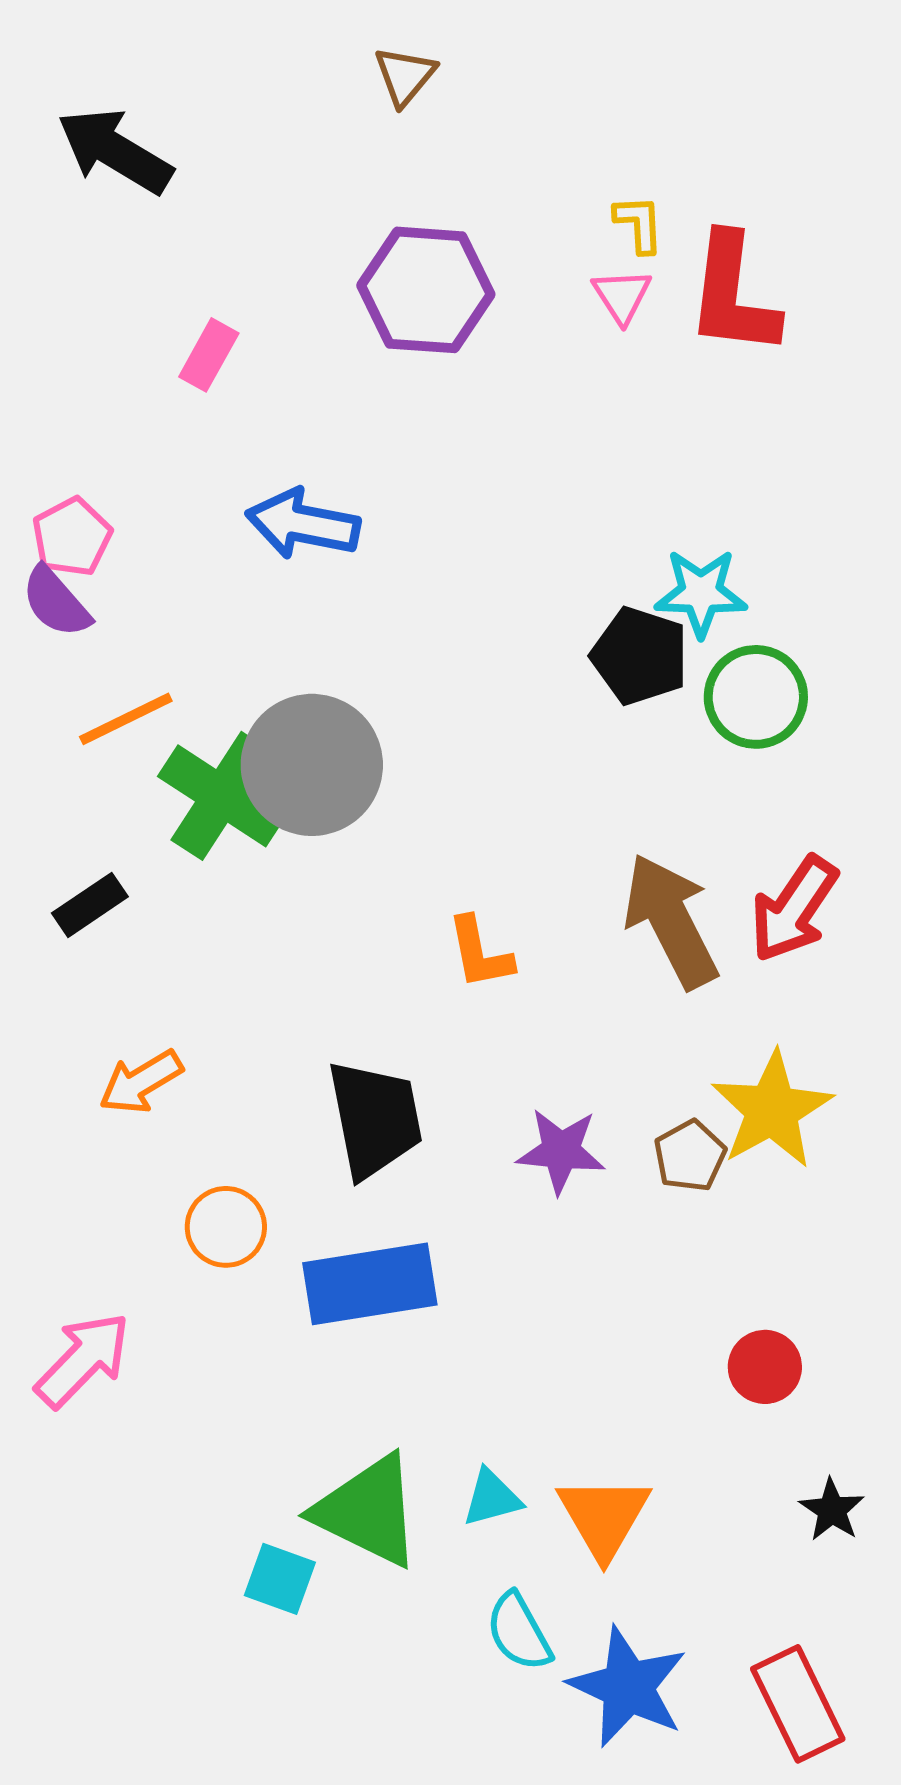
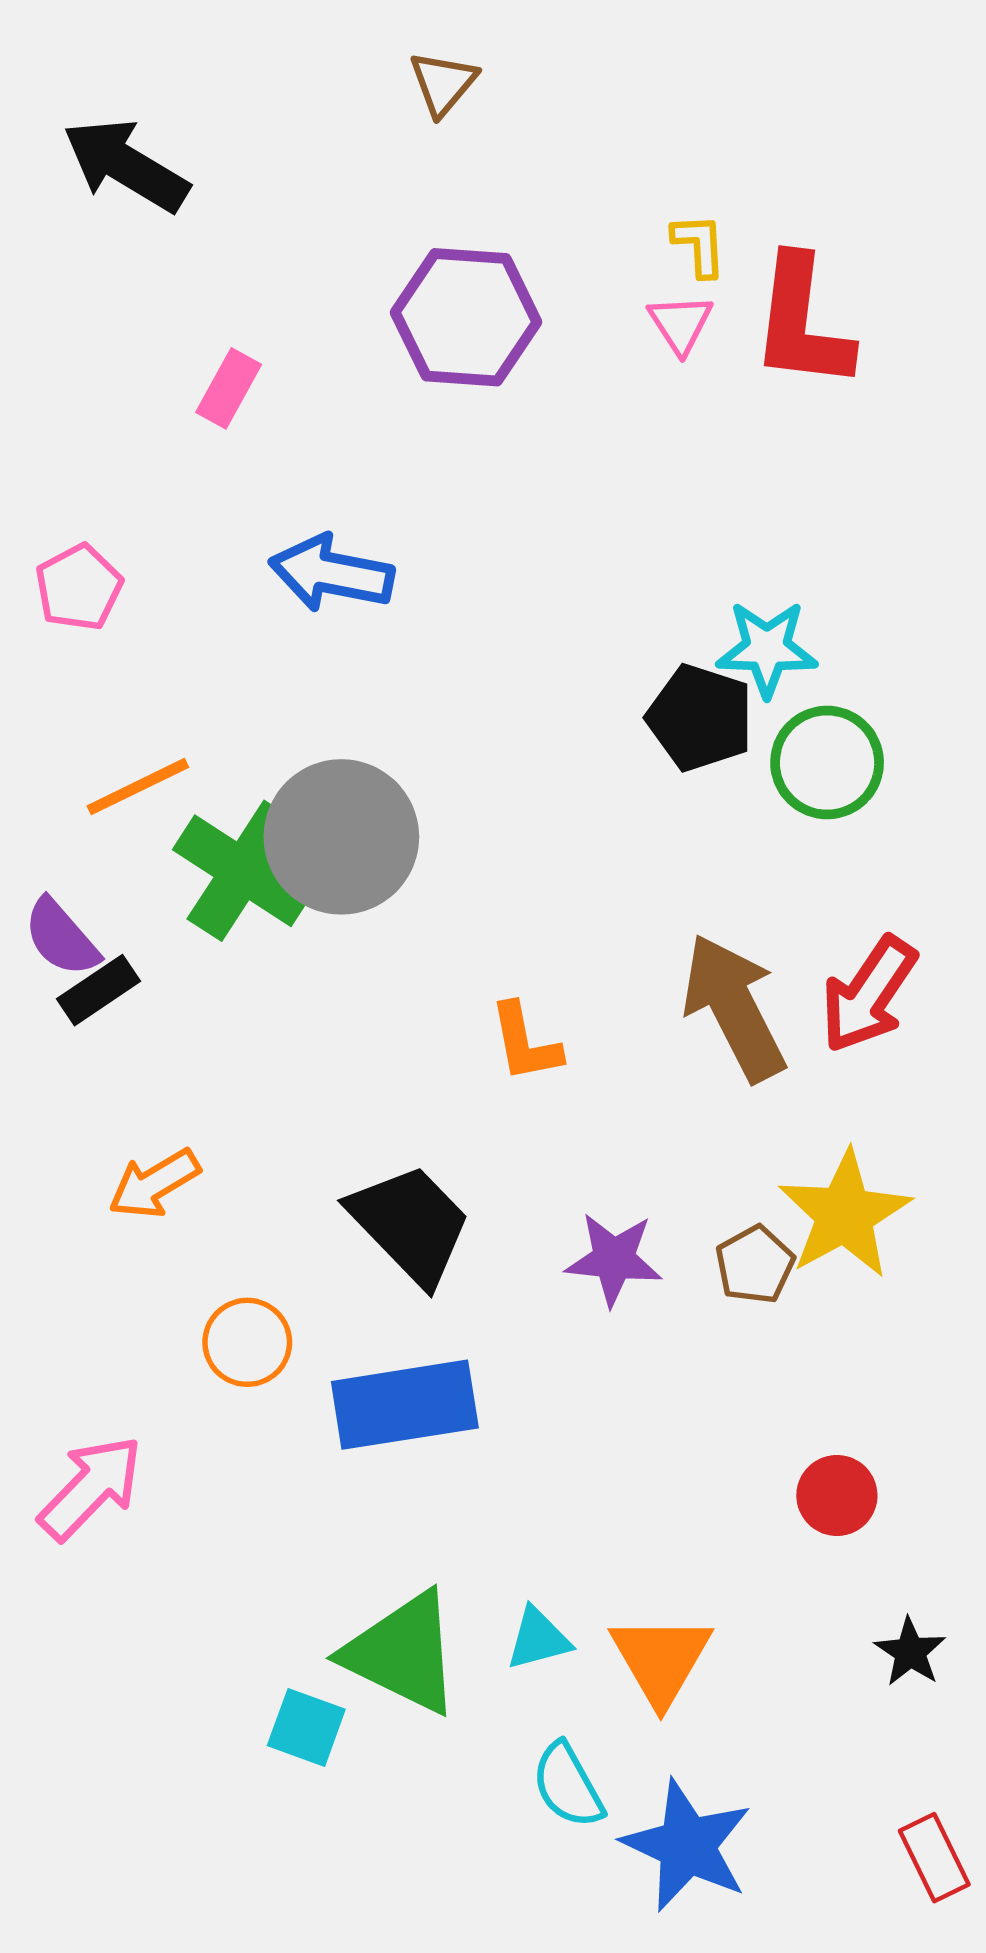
purple semicircle: (56, 602) -> (61, 938), moved
black trapezoid: (375, 1119) -> (410, 1224), turned -33
red rectangle: (798, 1704) -> (934, 1858), moved, size x0.7

